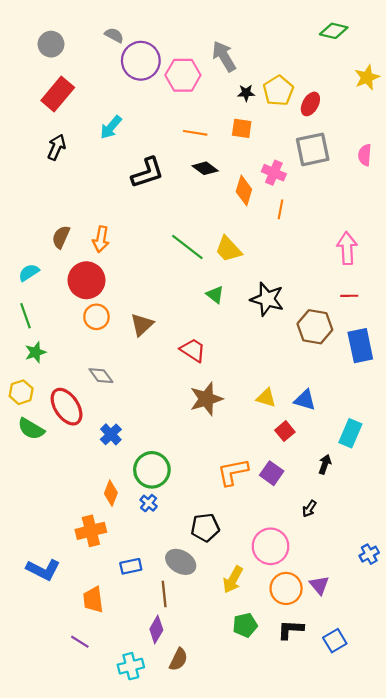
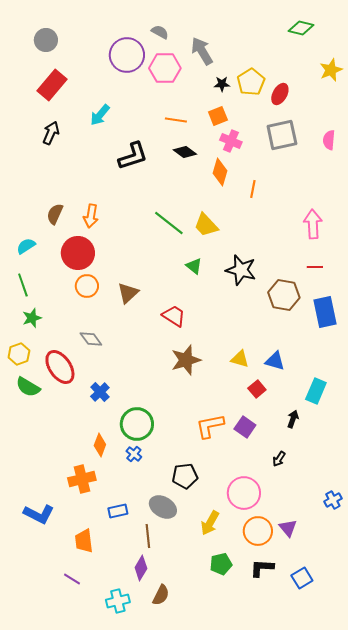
gray semicircle: (114, 35) -> (160, 32), moved
orange square: (242, 128) -> (218, 116), turned -30
pink cross: (274, 173) -> (231, 141), moved

